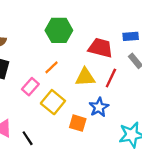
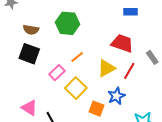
green hexagon: (59, 30) -> (68, 23), moved
blue rectangle: (131, 36) -> (130, 12), moved
yellow triangle: (85, 77) -> (106, 68), turned -30

